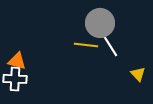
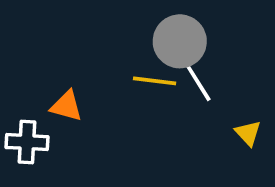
orange triangle: (17, 61) -> (66, 106), moved

